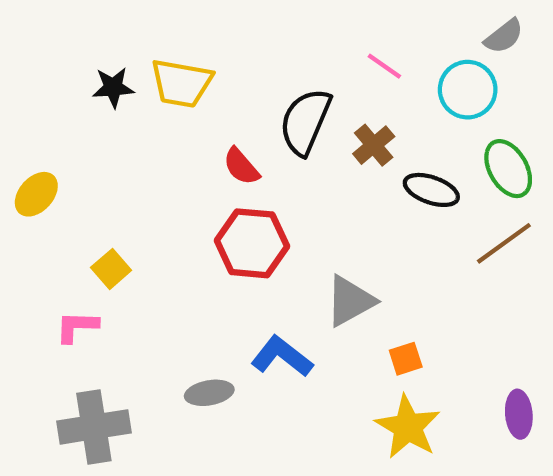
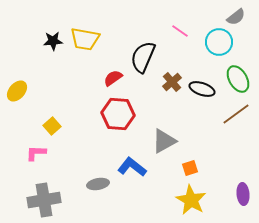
brown cross: (374, 145) -> (172, 82), moved
red semicircle: (241, 166) -> (113, 78), turned 96

